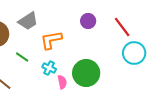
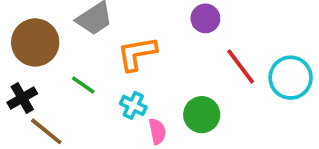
red line: (122, 27) -> (241, 67), moved
green circle: (86, 73) -> (202, 115), size x0.7

